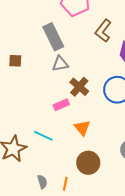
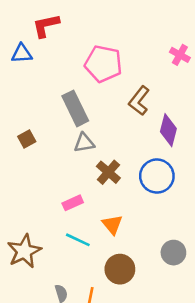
brown square: (15, 61) -> (27, 139), turned -32
pink rectangle: (61, 105) -> (73, 203), moved
cyan line: (43, 136) -> (78, 240), moved

